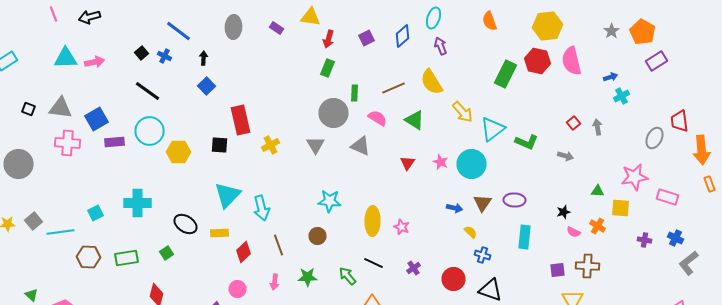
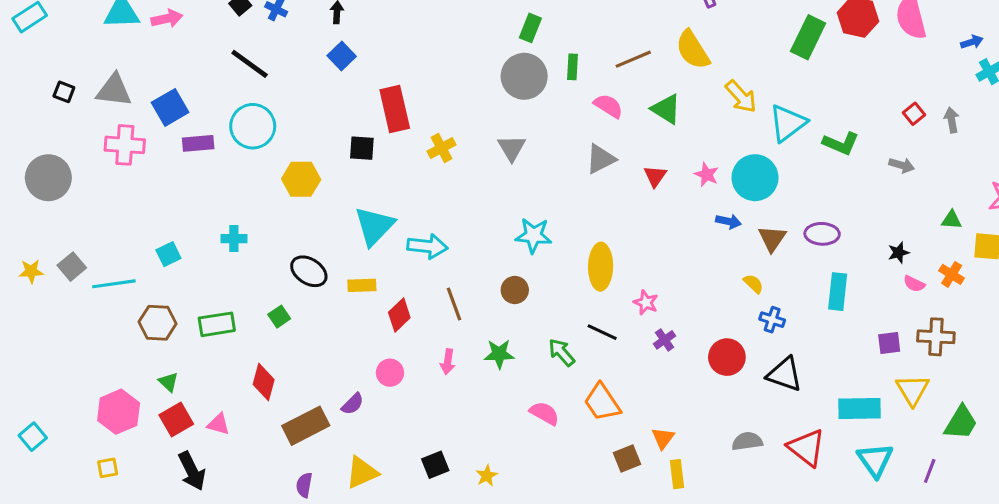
gray circle: (334, 113) -> (524, 76), moved
gray triangle: (360, 146) -> (601, 159), moved, turned -50
yellow hexagon: (178, 152) -> (301, 179), moved
cyan cross: (138, 203) -> (234, 239), size x0.6
cyan arrow: (262, 208) -> (427, 246), turned -70
blue arrow: (454, 208) -> (728, 221), moved
pink star: (402, 227) -> (646, 302), moved
green triangle: (32, 295) -> (168, 382), moved

